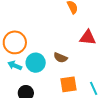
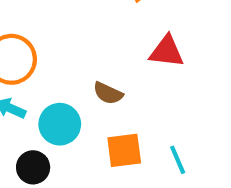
cyan circle: (36, 63) -> (60, 124), moved

